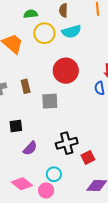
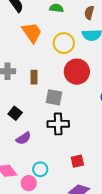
yellow circle: (44, 33) -> (64, 43), moved
black square: (16, 126) -> (15, 113), turned 32
black cross: (67, 143) -> (58, 124), moved

